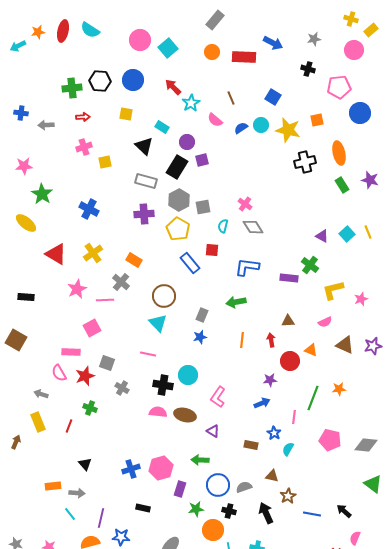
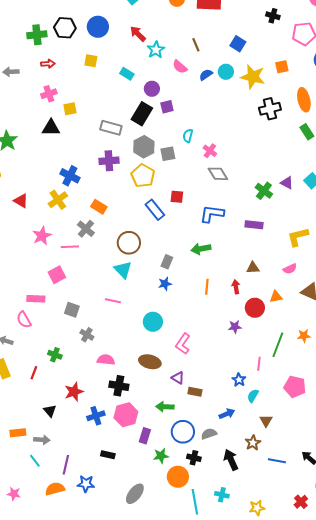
black triangle: (144, 146) -> (51, 128), moved, turned -42
blue cross: (89, 209) -> (70, 176), moved
cyan semicircle: (223, 226) -> (188, 136), moved
red triangle: (56, 254) -> (21, 201), size x0.7
green cross: (310, 265) -> (264, 191), moved
orange triangle: (311, 350) -> (276, 297), turned -32
red star: (85, 376) -> (74, 392), moved
black cross: (163, 385) -> (119, 386), moved
blue arrow: (262, 403) -> (227, 414), moved
pink semicircle: (158, 412) -> (106, 360), moved
brown rectangle: (251, 445) -> (195, 392), moved
brown triangle: (272, 476) -> (266, 421), moved, turned 48

